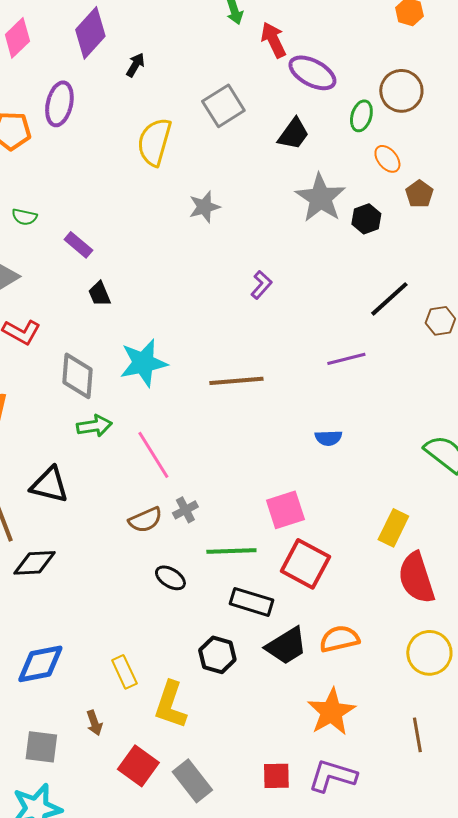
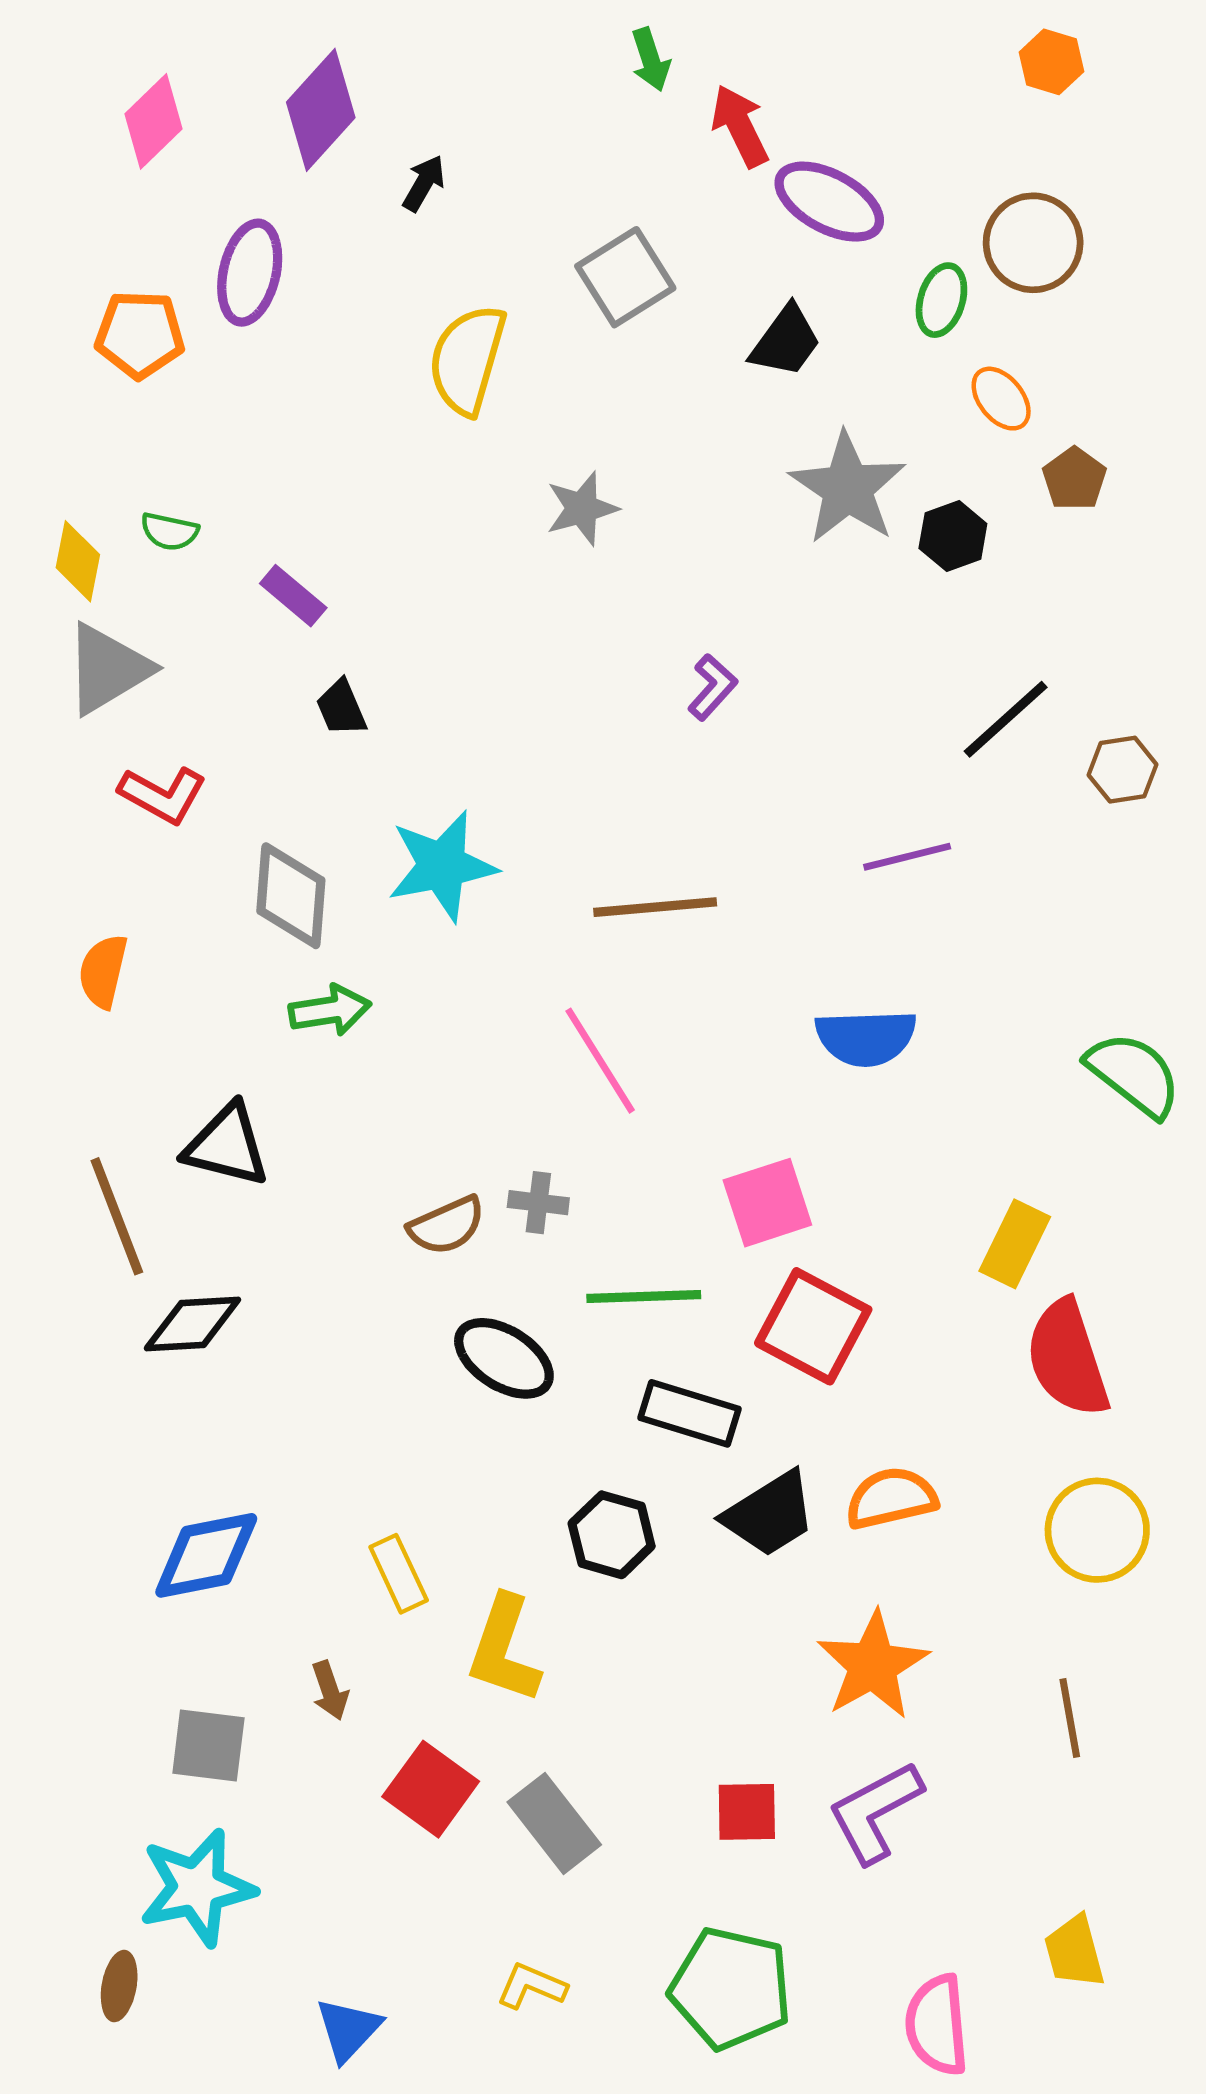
blue semicircle: (328, 438) -> (866, 1038), size x1.6
pink line: (153, 455) -> (600, 1061), moved
gray cross: (185, 510) -> (538, 1203), turned 35
black ellipse: (170, 578) -> (504, 1358), size x1.4
purple L-shape: (332, 776) -> (875, 1812), turned -45

